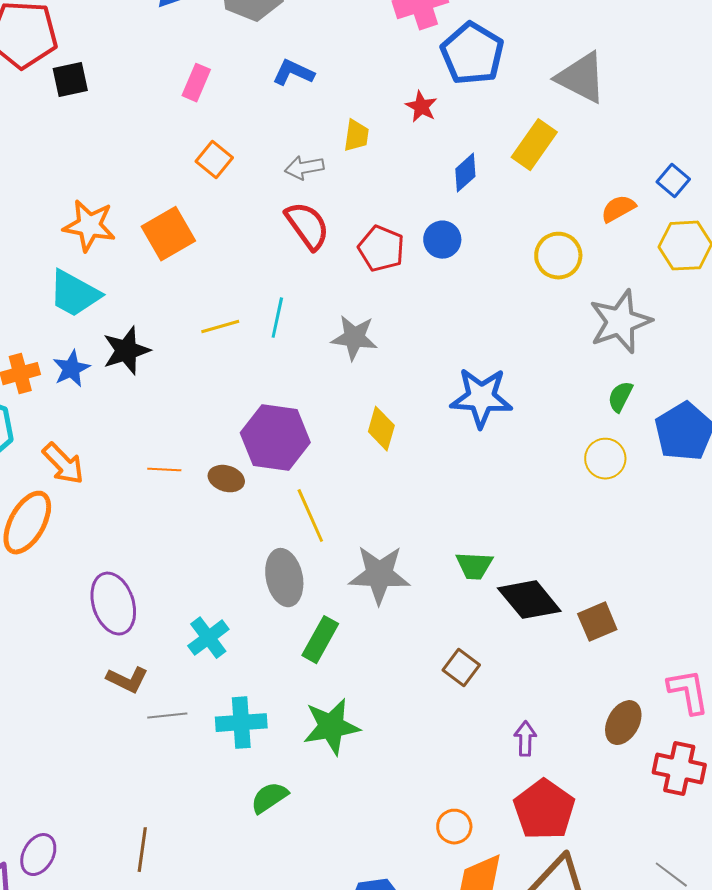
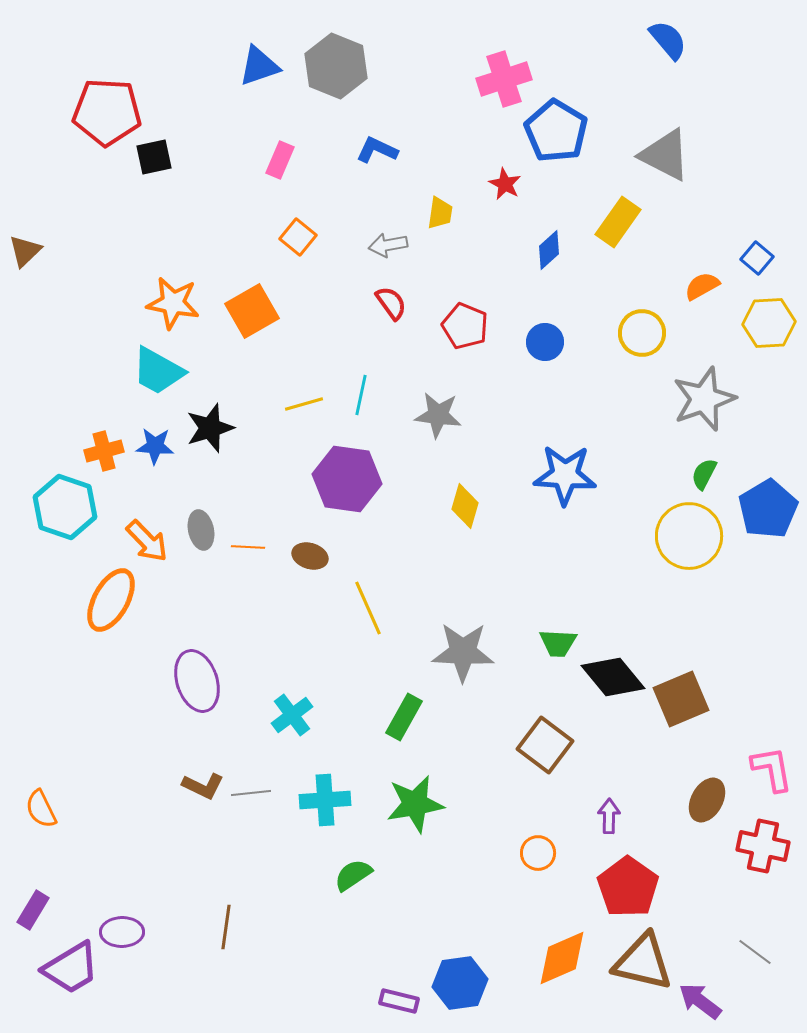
red semicircle: (307, 226) -> (391, 303), size x0.7
blue circle: (442, 240) -> (545, 342), moved
blue star: (71, 369) -> (155, 446), turned 30
purple hexagon: (275, 438) -> (347, 479), moved
yellow circle: (605, 459) -> (689, 536), size x1.6
yellow line: (310, 516) -> (368, 608), moved
gray ellipse: (284, 578) -> (201, 530), moved, size x0.7
brown square: (597, 622) -> (681, 699), size x1.4
brown square: (461, 668) -> (545, 745), size x1.5
brown L-shape: (127, 680) -> (203, 786), moved
orange circle: (454, 827) -> (538, 853), moved
purple ellipse: (38, 855) -> (122, 932), turned 60

